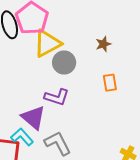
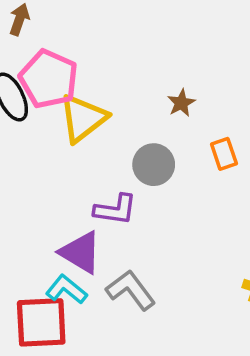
gray circle: (64, 62) -> (154, 165), moved
orange rectangle: (110, 83) -> (224, 154), moved

